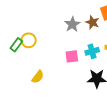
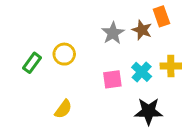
yellow circle: (29, 40) -> (64, 54), moved
cyan cross: (92, 51) -> (142, 72), turned -32

